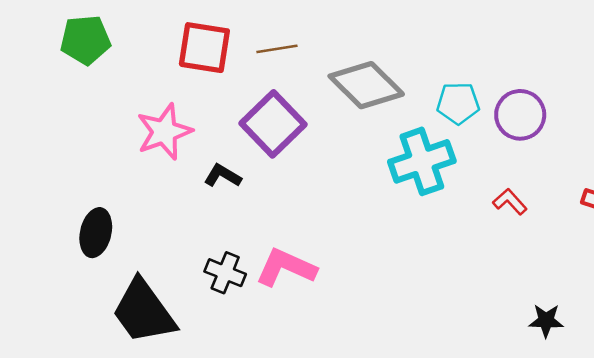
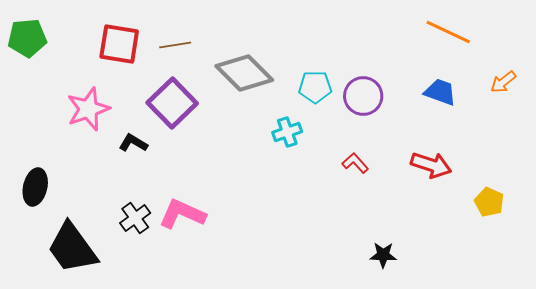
cyan cross: (422, 161) -> (287, 132), size x0.6
black cross: (225, 273) -> (135, 218), turned 32

